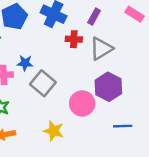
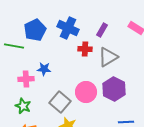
gray square: (43, 83) -> (60, 102), moved
pink circle: (82, 103) -> (86, 92), moved

